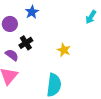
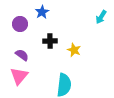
black cross: (26, 43) -> (50, 41), moved, turned 32

